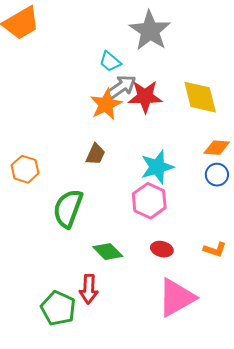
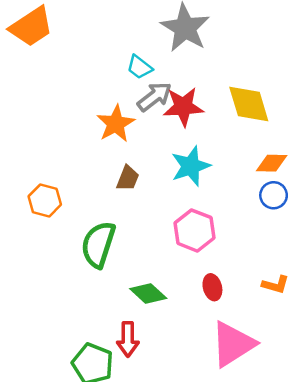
orange star: (106, 104) -> (116, 124), moved
cyan star: (157, 167) -> (191, 166), moved
red ellipse: (162, 249) -> (212, 287), turned 65

